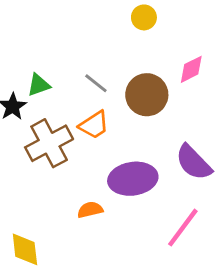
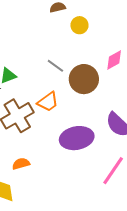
gray line: (96, 83) -> (55, 66), moved
orange semicircle: (90, 210) -> (21, 164), moved

